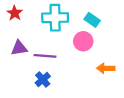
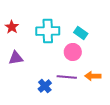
purple line: (45, 56) -> (67, 77), moved
blue cross: (43, 80) -> (45, 86), moved

